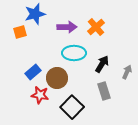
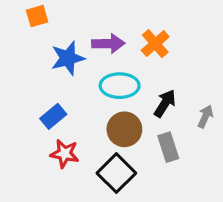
blue star: (35, 14) -> (68, 58), moved
orange square: (20, 32) -> (37, 16), moved
brown circle: (57, 78) -> (124, 129), moved

